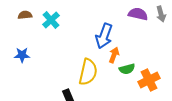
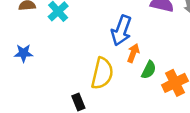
green semicircle: (127, 69) -> (149, 70), turned -49

